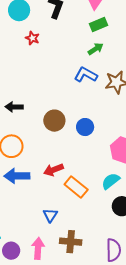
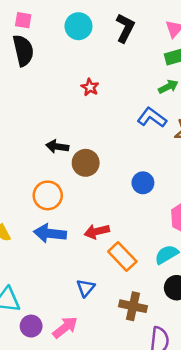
red star: (32, 38) -> (90, 87), moved
brown circle: (54, 121) -> (86, 163), moved
brown cross: (71, 242) -> (133, 306), moved
pink arrow: (38, 248) -> (65, 327), turned 40

